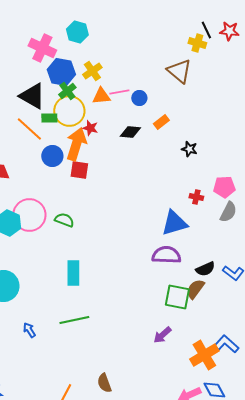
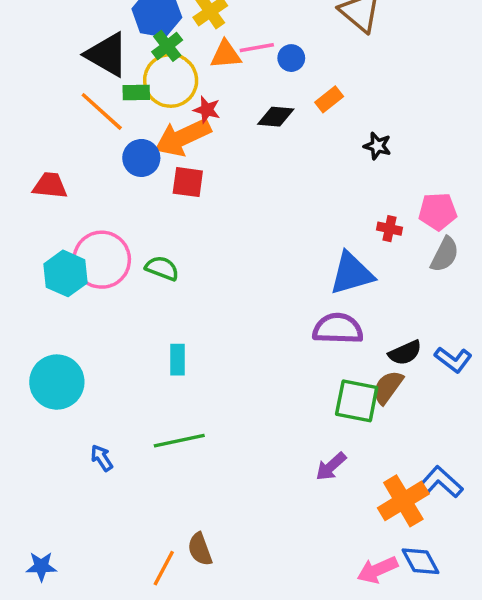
orange arrow: (76, 144) -> (183, 137), turned -132
cyan rectangle: (73, 273) -> (178, 360), size x0.7
brown semicircle: (104, 383) -> (200, 549), moved

